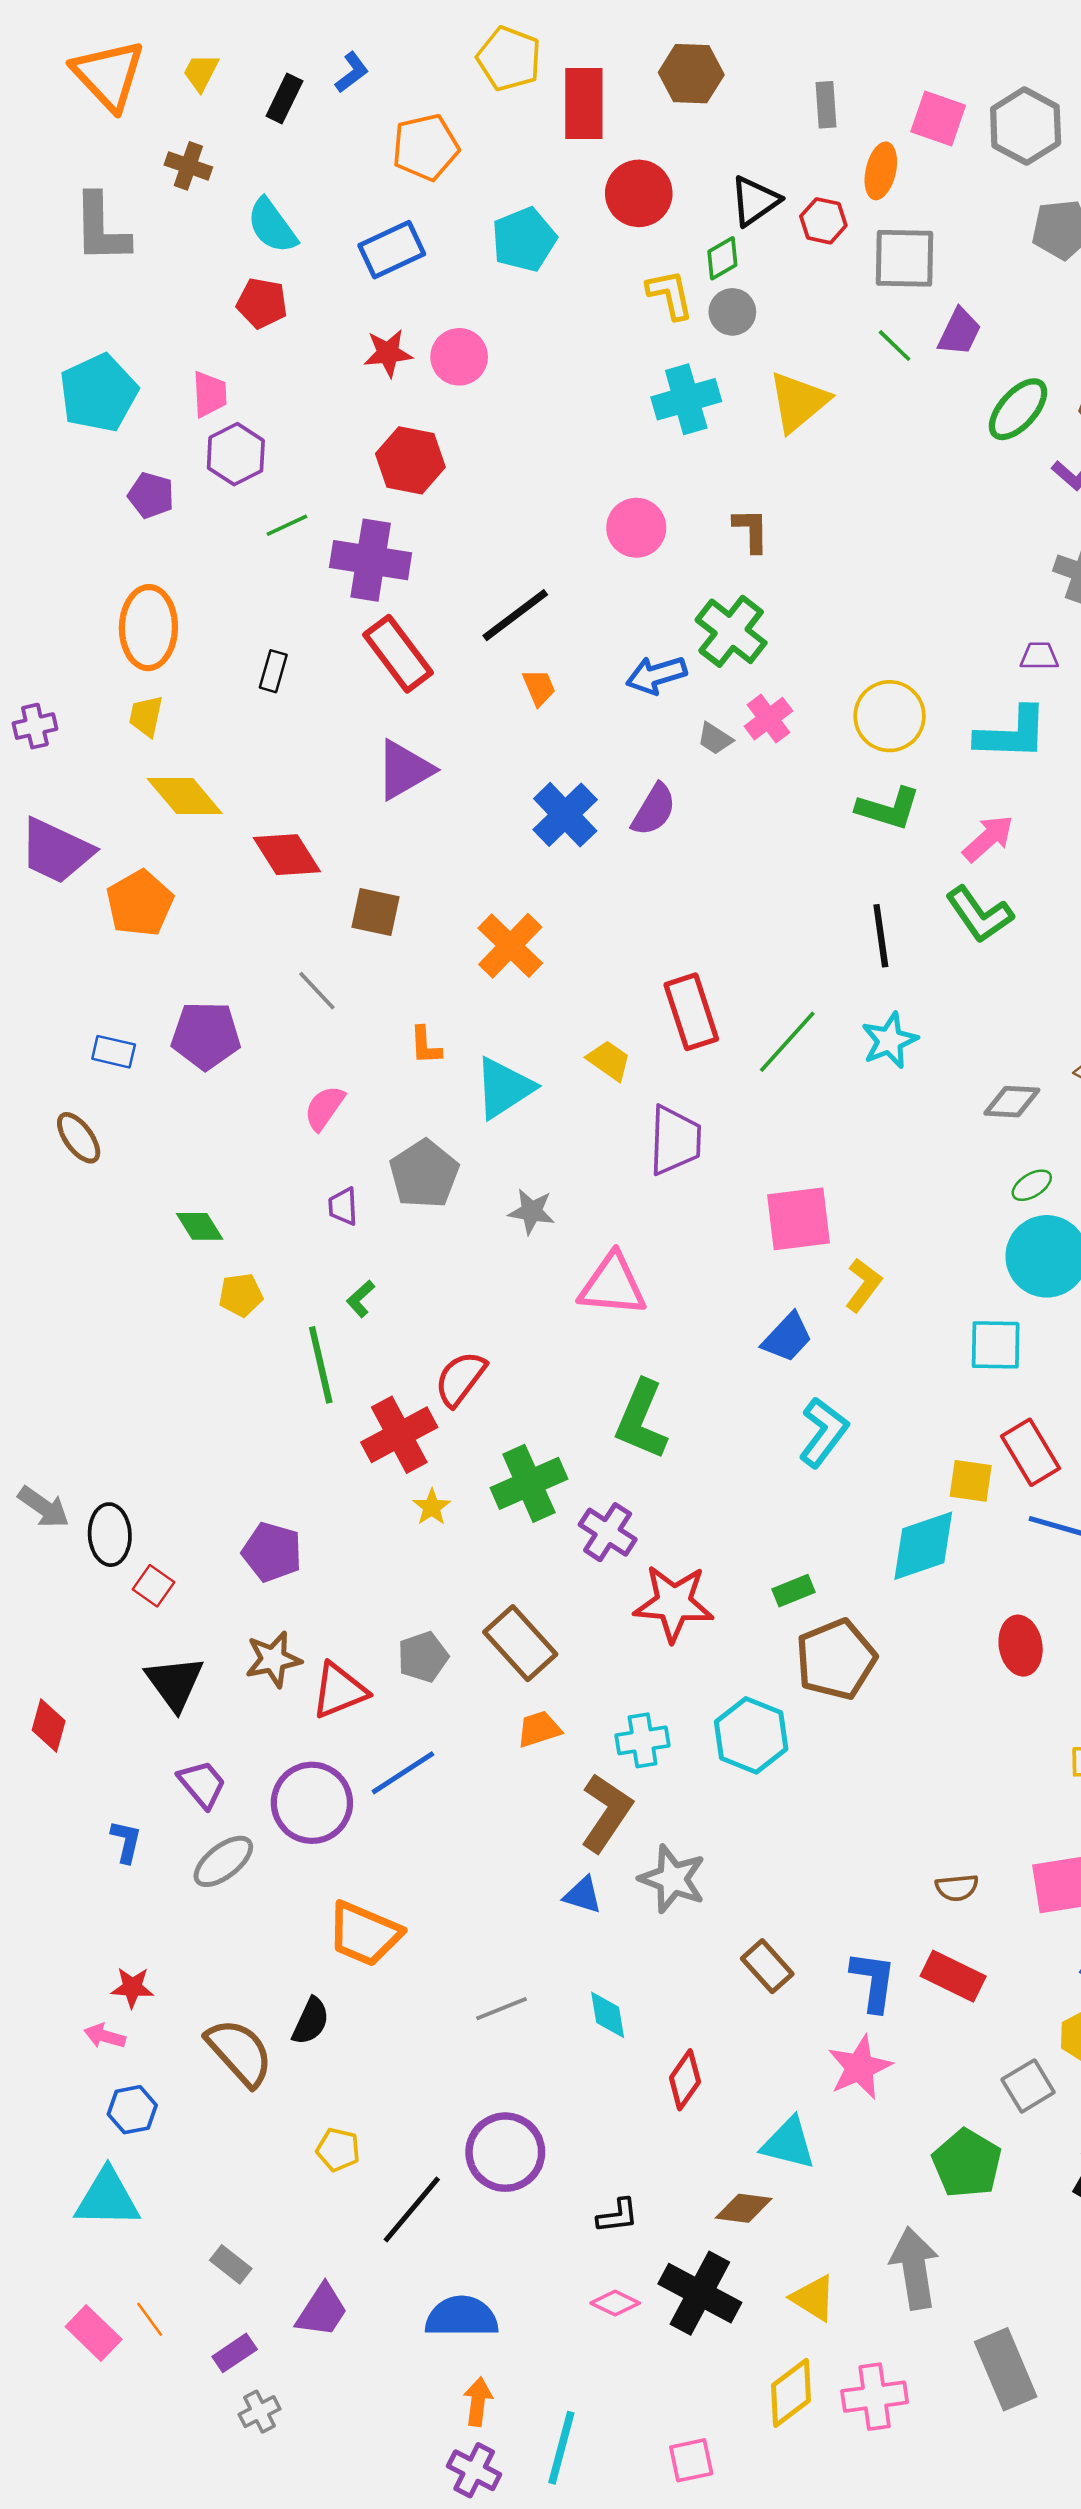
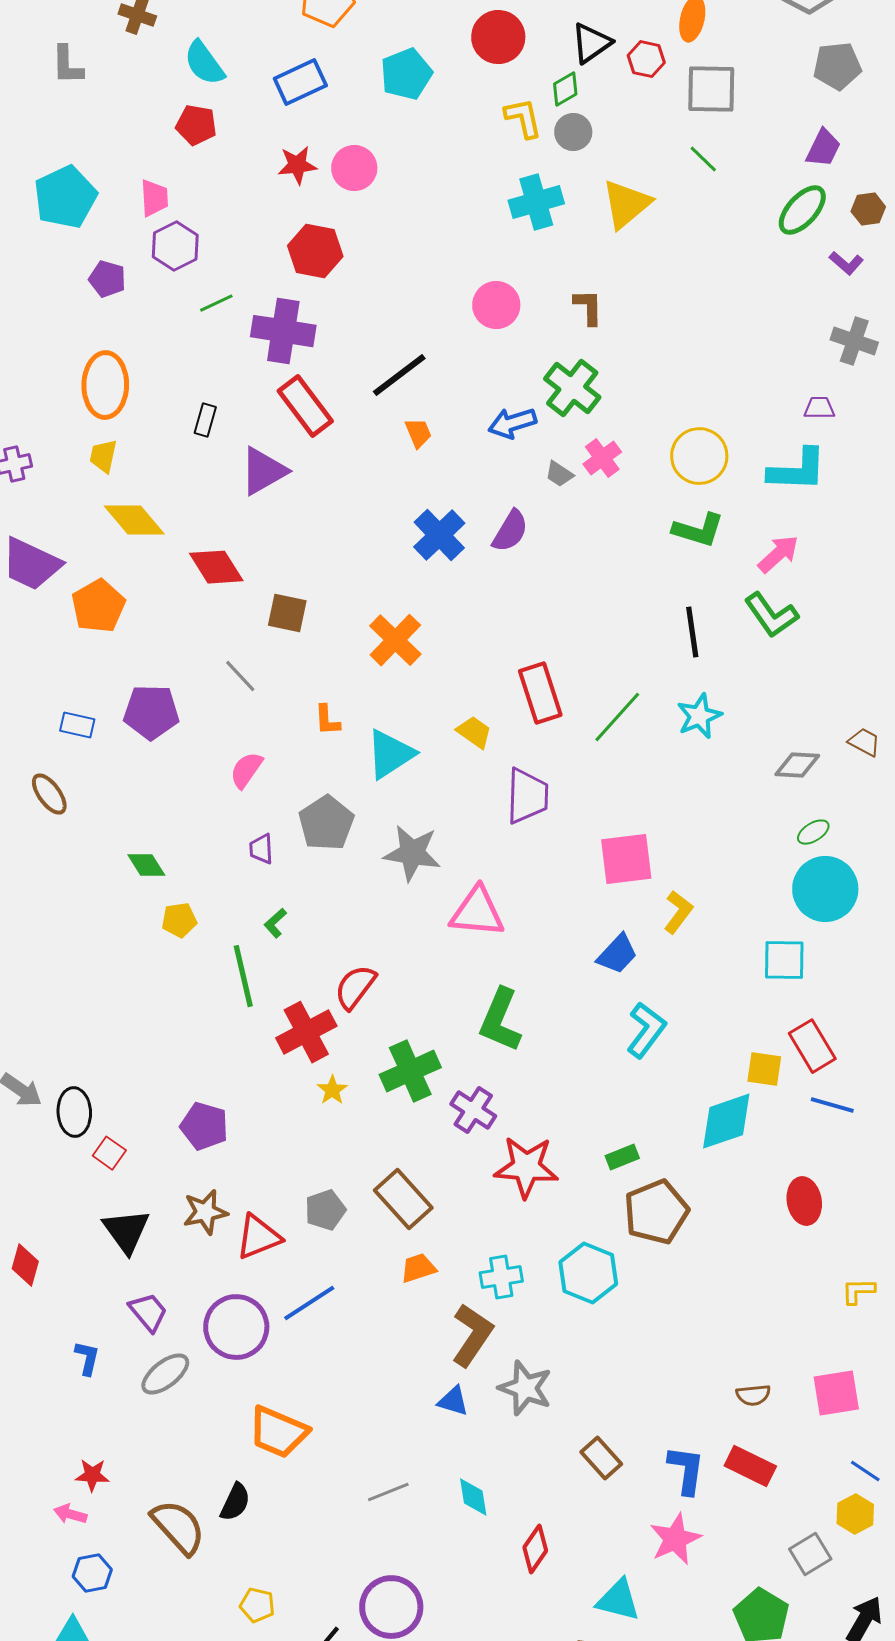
gray L-shape: (101, 228) -> (67, 65), size x0.7
purple trapezoid: (959, 332) -> (823, 148), moved
purple triangle: (404, 770) -> (263, 471), moved
gray star: (531, 1211) -> (412, 853), size x1.5

